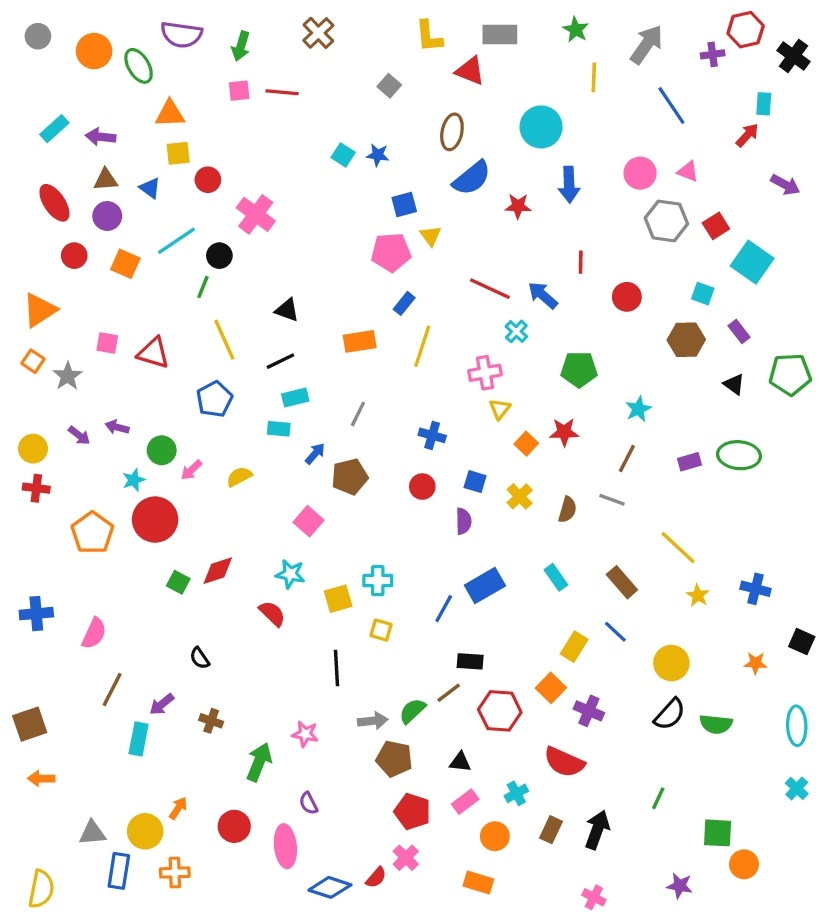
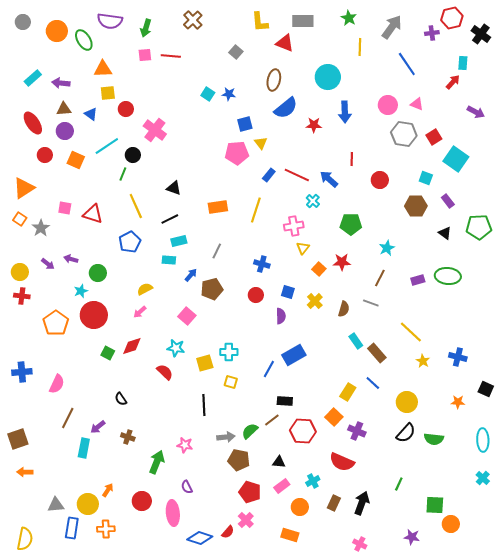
blue rectangle: (404, 303) -> (269, 175), moved
pink arrow: (191, 470) -> (140, 312), moved
cyan rectangle: (556, 577) -> (356, 341), moved

